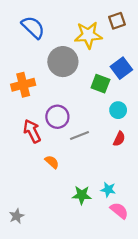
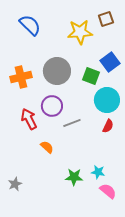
gray circle: (63, 62) -> (57, 71), moved
cyan circle: (118, 110) -> (107, 100), size x1.6
gray star: (17, 216) -> (15, 184), moved

